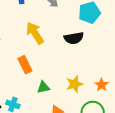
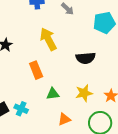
black semicircle: (74, 38) -> (86, 58), moved

